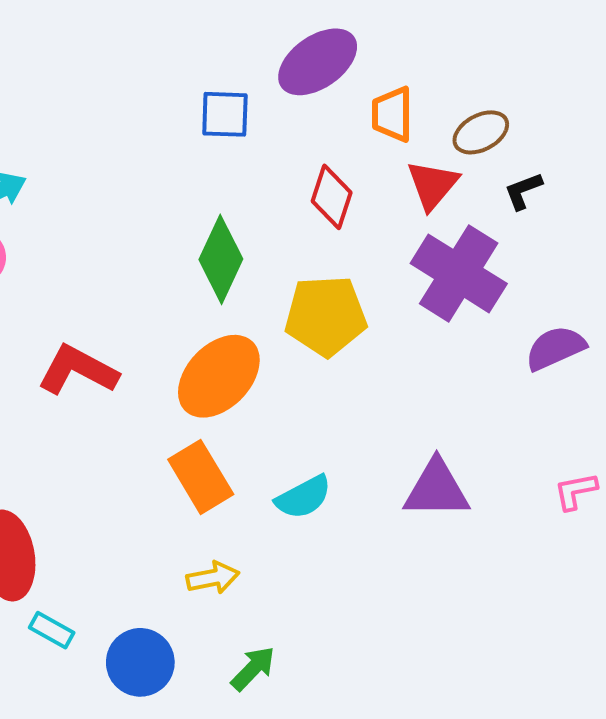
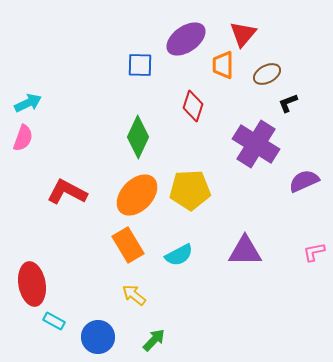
red triangle: (432, 185) -> (243, 34), moved
yellow pentagon: (326, 316) -> (190, 190), moved
yellow arrow: (213, 578) -> (134, 295), turned -130

